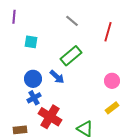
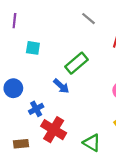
gray line: (72, 21) -> (88, 19), moved
blue circle: (33, 79) -> (13, 88), moved

